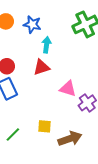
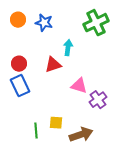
cyan arrow: (47, 45) -> (68, 48), moved
green line: (13, 135) -> (36, 131), moved, turned -49

